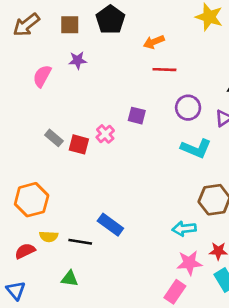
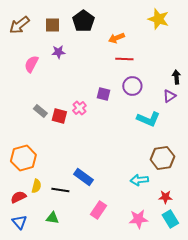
purple circle: (188, 108) -> (132, 86), moved
yellow semicircle: (49, 237) -> (36, 186), turned -80
pink star: (189, 263) -> (138, 219), moved
blue triangle: (16, 290) -> (19, 222), moved
pink rectangle: (175, 292) -> (98, 210), moved

